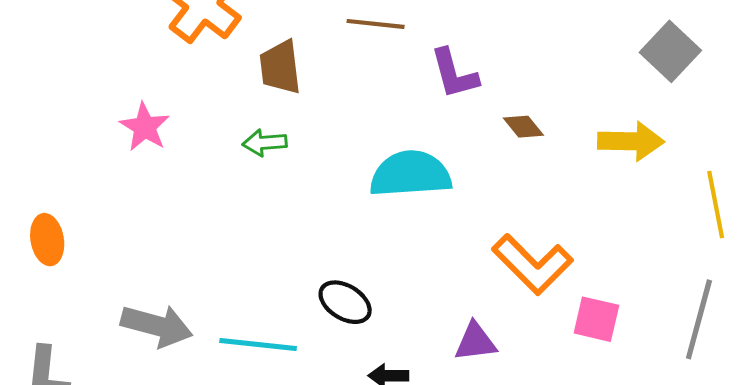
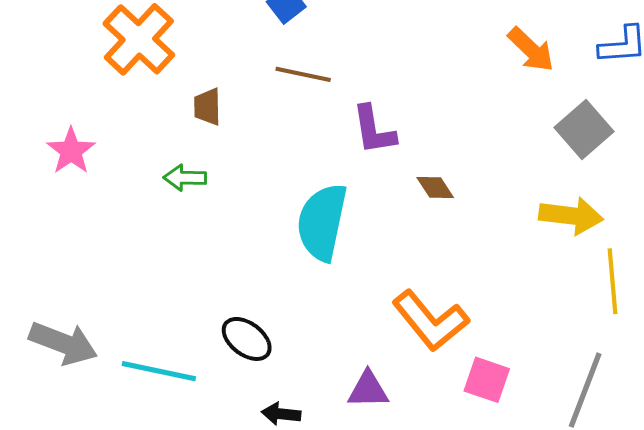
brown trapezoid: (280, 67) -> (207, 107), size x0.7
yellow arrow: (631, 141) -> (571, 216), moved
cyan semicircle: (410, 174) -> (322, 222), turned -80

